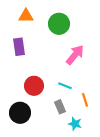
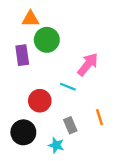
green circle: (59, 24) -> (47, 40), moved
cyan line: (65, 86) -> (68, 87), moved
cyan star: (75, 124) -> (56, 145), moved

